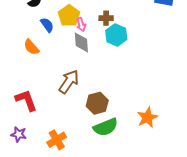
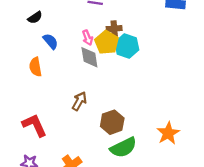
yellow pentagon: (69, 16) -> (107, 42), moved
orange semicircle: (31, 47) -> (35, 67), turned 36
brown arrow: (69, 82) -> (79, 101), size x0.7

